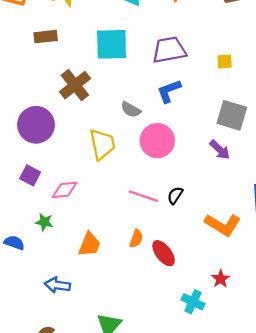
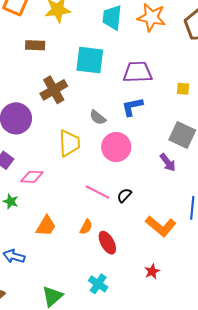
cyan cross: (193, 302) -> (98, 284), moved

